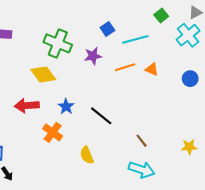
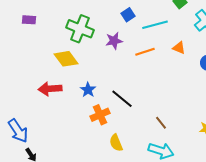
orange triangle: (152, 69) -> (179, 48), moved
orange cross: (53, 132) -> (100, 115), moved, turned 30
yellow semicircle: (87, 155) -> (116, 143), moved

